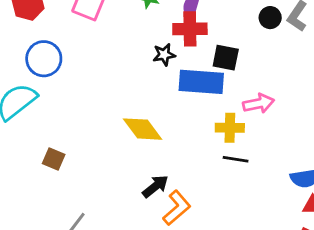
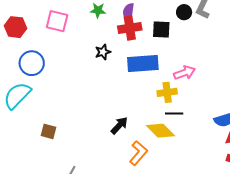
black star: (164, 55) -> (103, 52), moved
black square: (226, 58) -> (161, 30), moved
yellow diamond: (142, 129) -> (160, 131), moved
black arrow: (155, 186) -> (119, 125), moved

